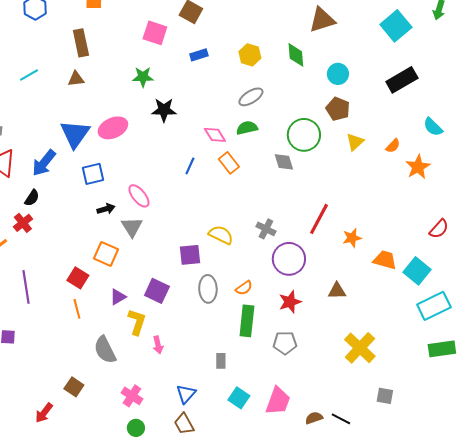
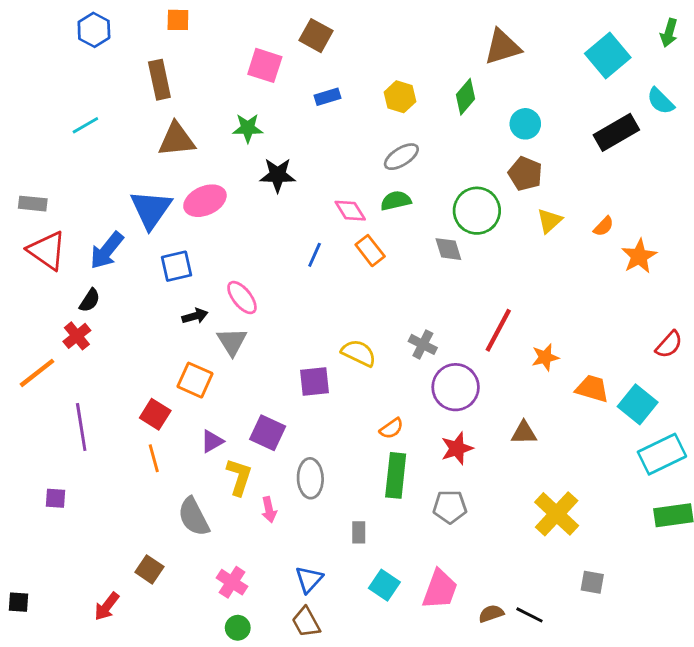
green diamond: (296, 55) -> (465, 97), turned 45
brown triangle: (76, 79) -> (177, 139), moved, size x1.6
cyan semicircle: (433, 127) -> (660, 101), moved
gray ellipse: (208, 289) -> (310, 478), moved

